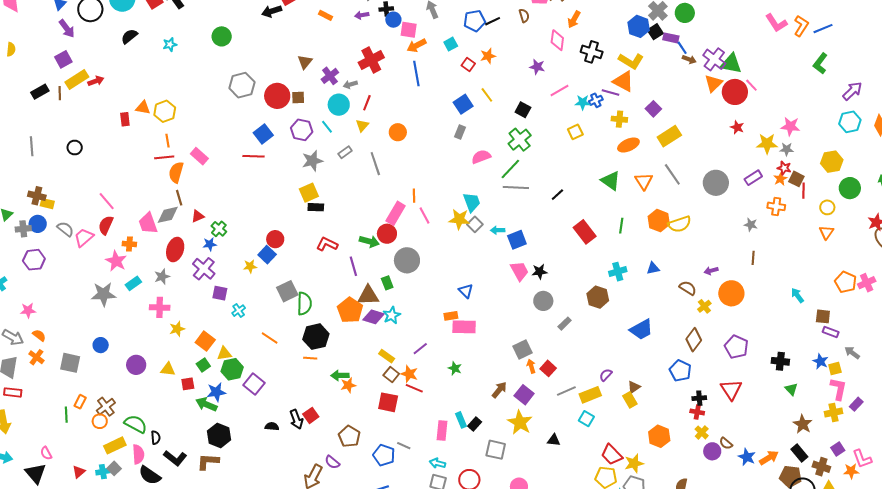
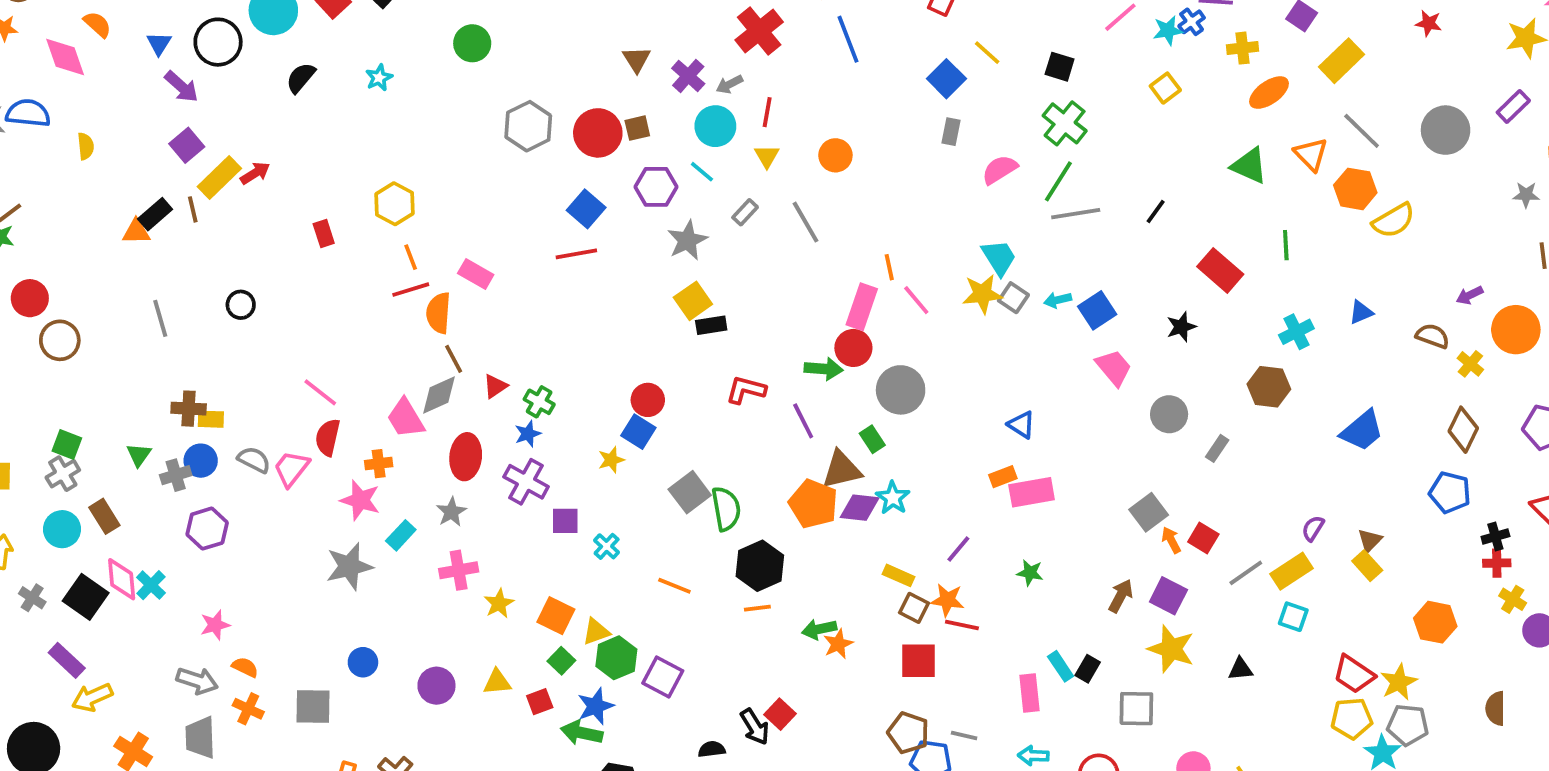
orange triangle: (143, 108) -> (136, 232), moved
red star: (737, 127) -> (1429, 23), moved
orange hexagon: (659, 221) -> (1355, 189), moved
black star: (540, 272) -> (1181, 327), moved
brown pentagon: (349, 436) -> (908, 733), moved

